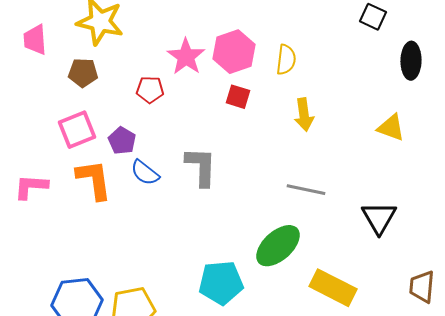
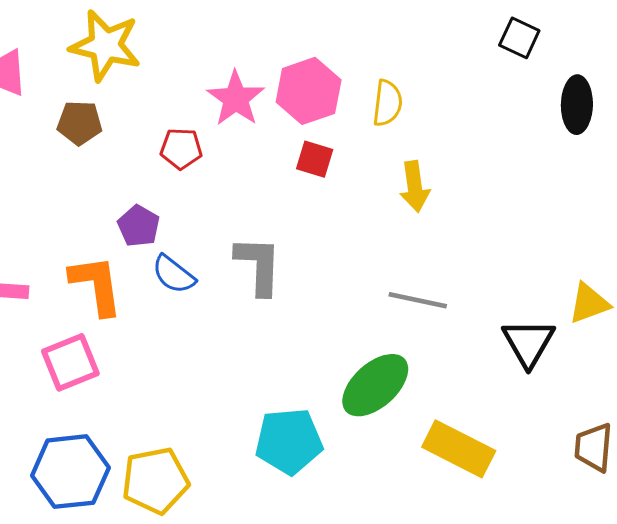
yellow triangle: (391, 128) -> (589, 303), moved, turned -40
pink square: (77, 130) -> (70, 362), moved

